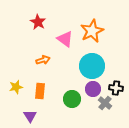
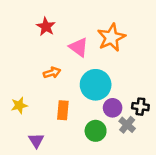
cyan circle: (92, 66) -> (96, 85), moved
orange rectangle: (40, 91) -> (63, 110), moved
green circle: (72, 99) -> (96, 131), moved

